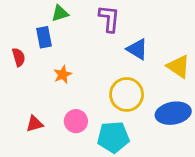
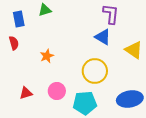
purple L-shape: (109, 19) -> (111, 14), moved
blue rectangle: (44, 37) -> (19, 19), moved
blue ellipse: (173, 113) -> (130, 99), moved

